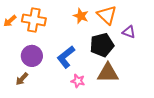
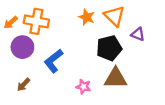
purple circle: (32, 56) -> (22, 47), moved
blue L-shape: (66, 57) -> (53, 61), moved

